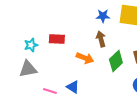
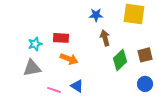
blue star: (103, 16) -> (96, 15), moved
orange arrow: (85, 58) -> (69, 59), moved

